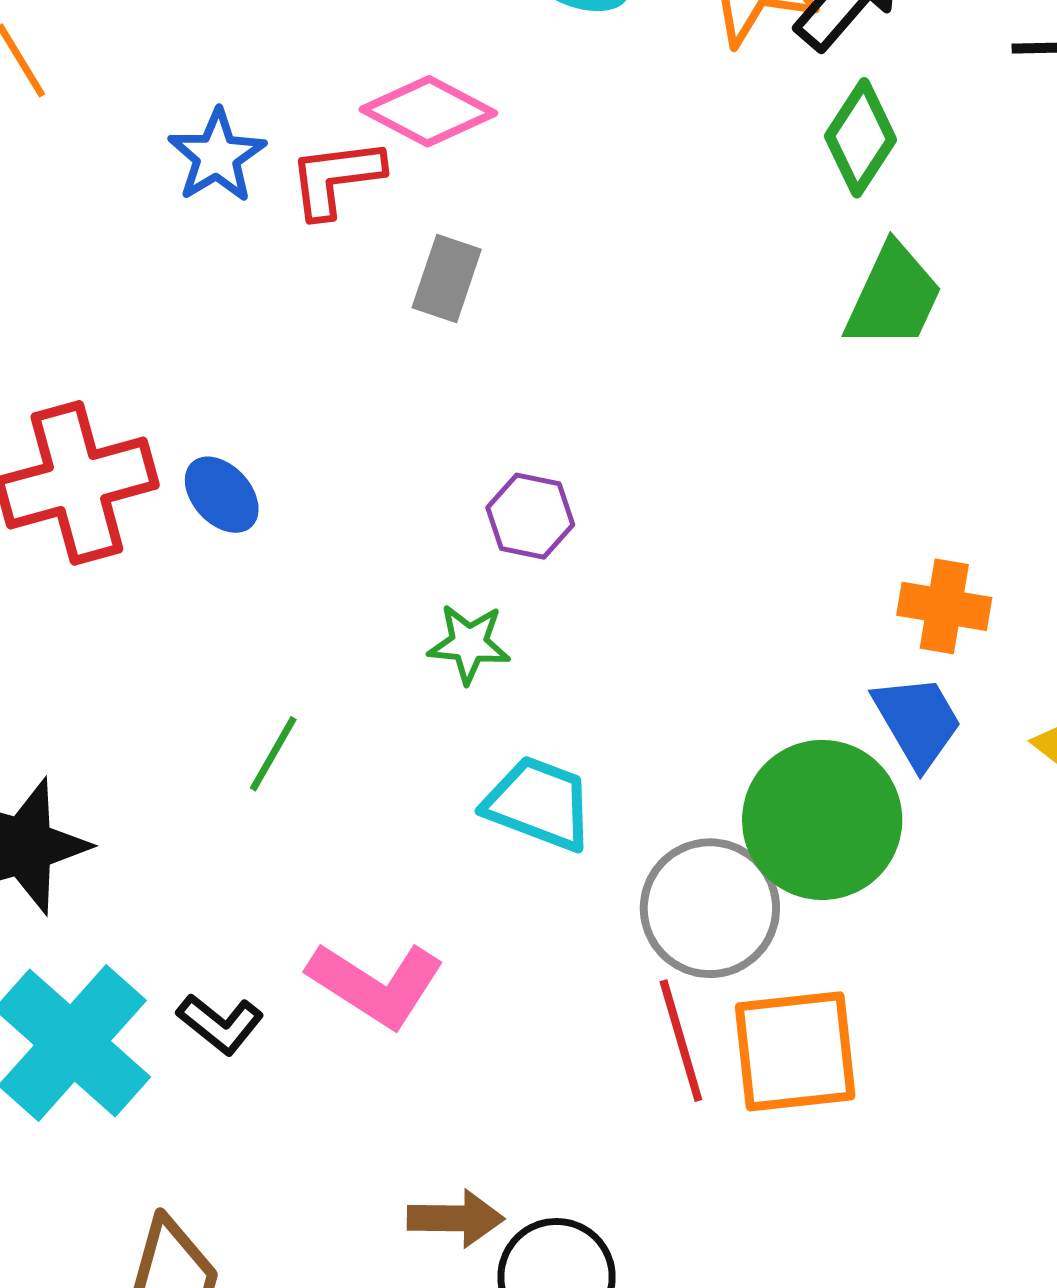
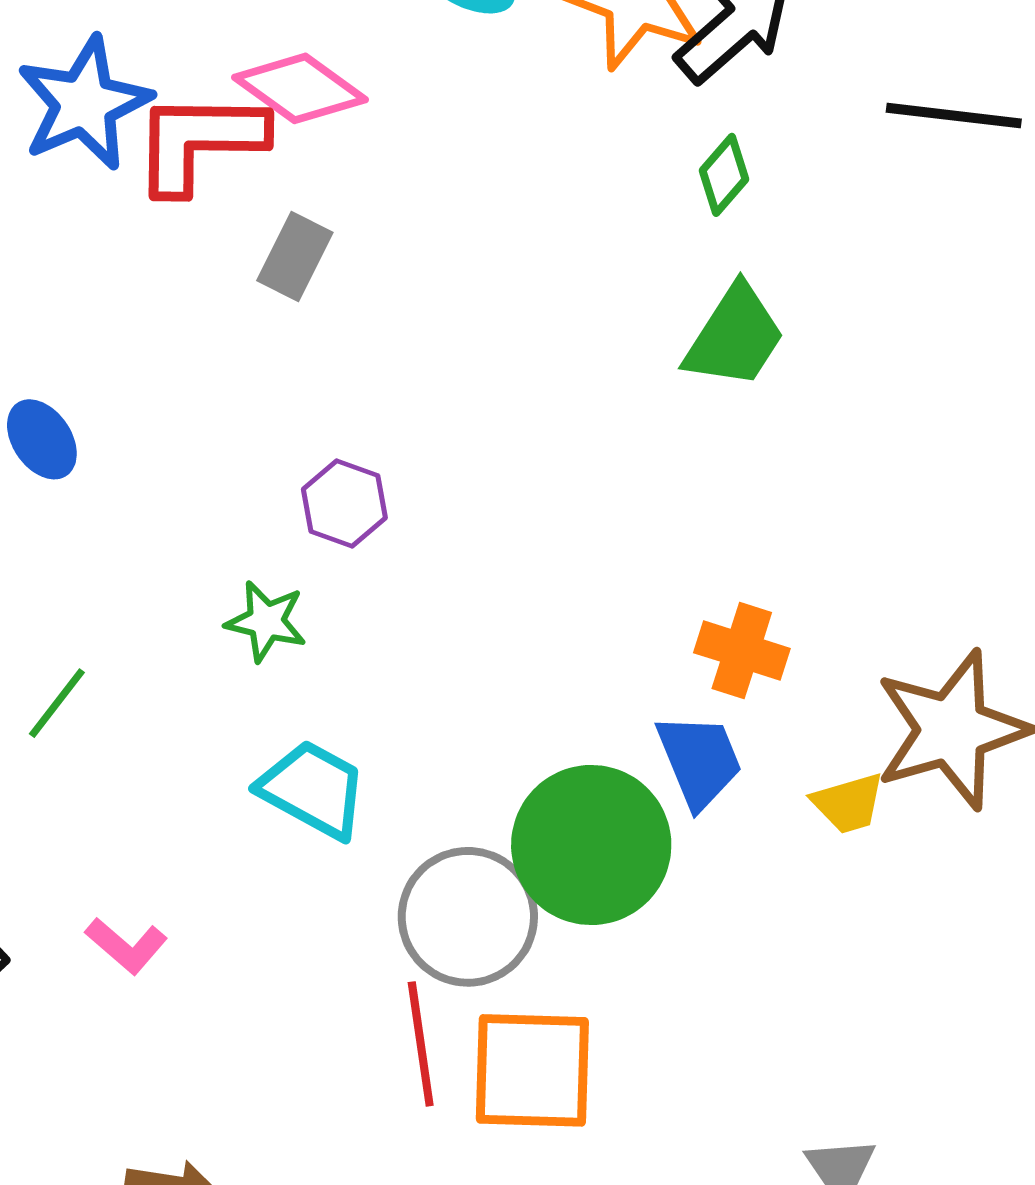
green diamond: (860, 138) -> (724, 175), size x0.7
blue star: (217, 156) -> (84, 103), size x1.4
red L-shape: (336, 178) -> (199, 142), size x1.4
pink L-shape: (376, 984) -> (126, 946), size x0.6

